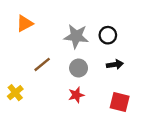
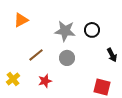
black arrow: (115, 64) -> (112, 55), moved, turned 72
red star: (76, 95) -> (45, 81), moved

